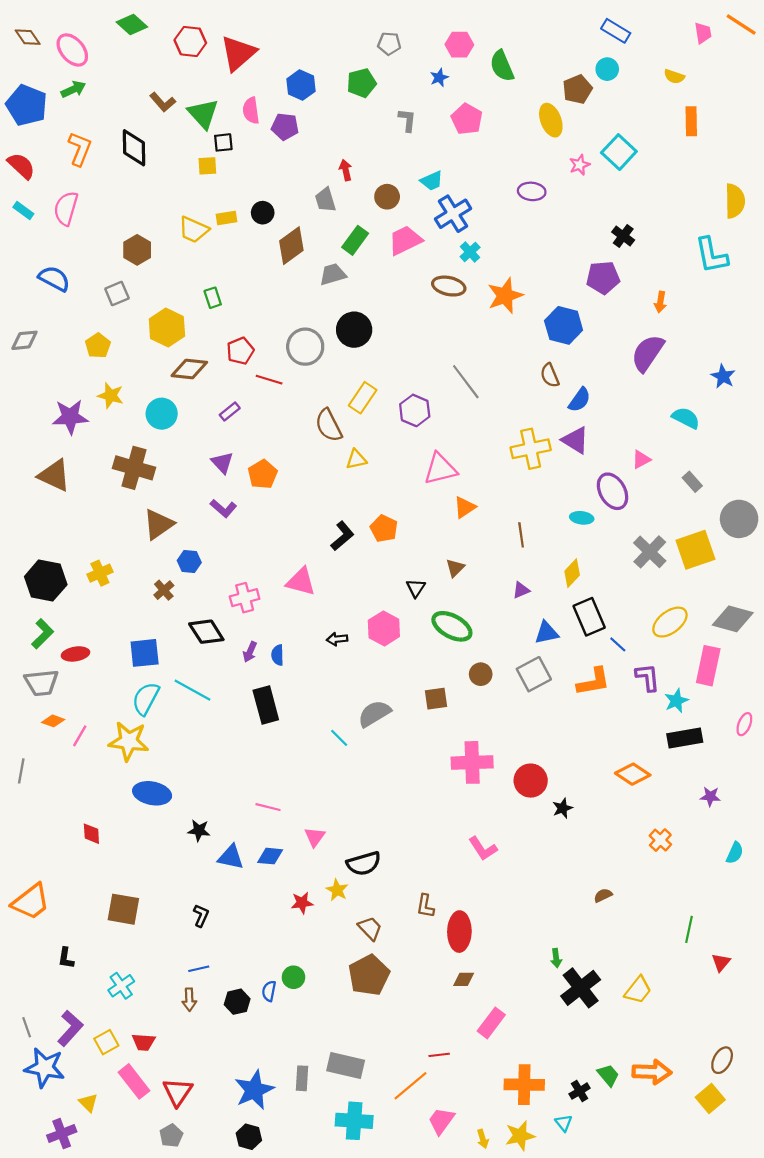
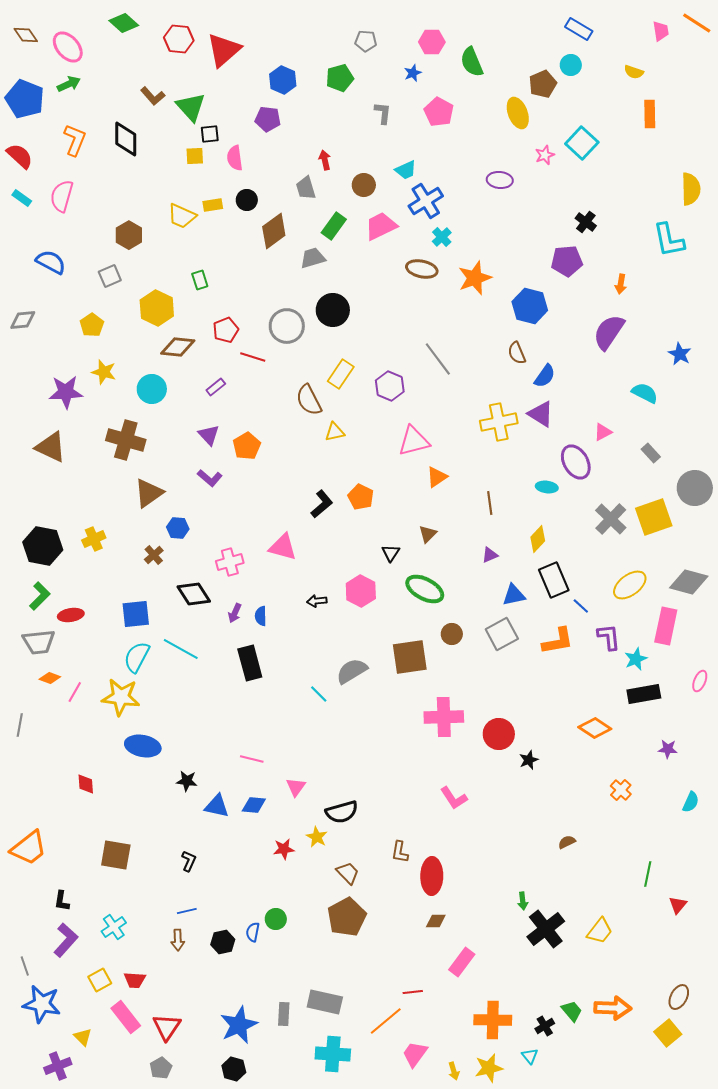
pink semicircle: (251, 111) -> (235, 158), moved
brown square: (436, 699) -> (410, 657), size x1.6
purple L-shape: (70, 1028) -> (66, 940), moved

